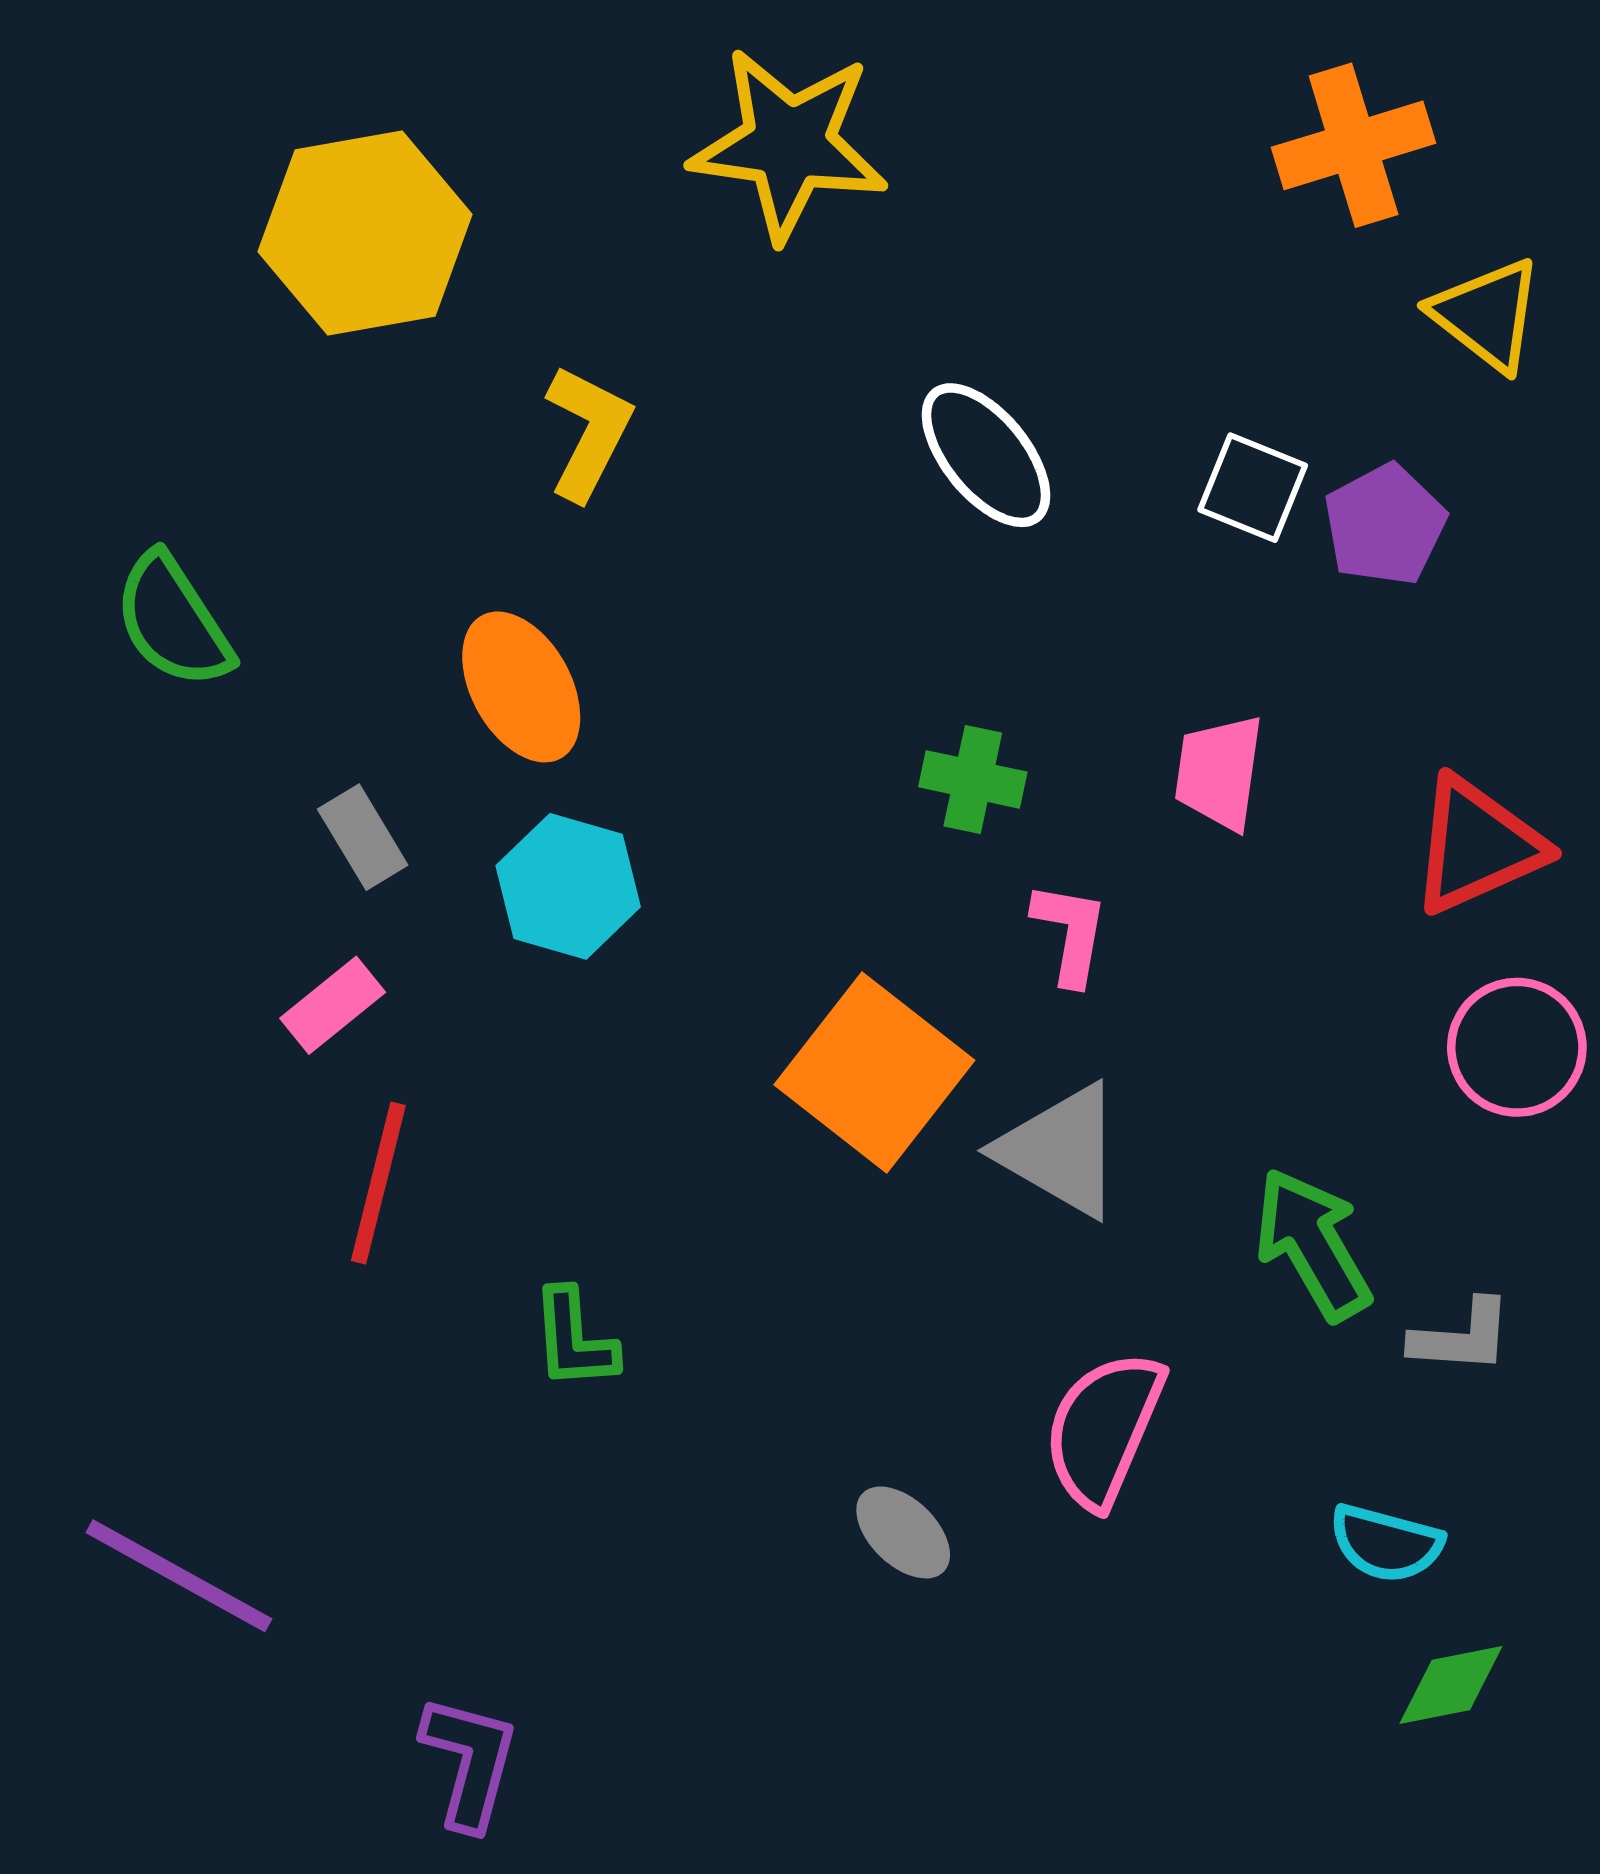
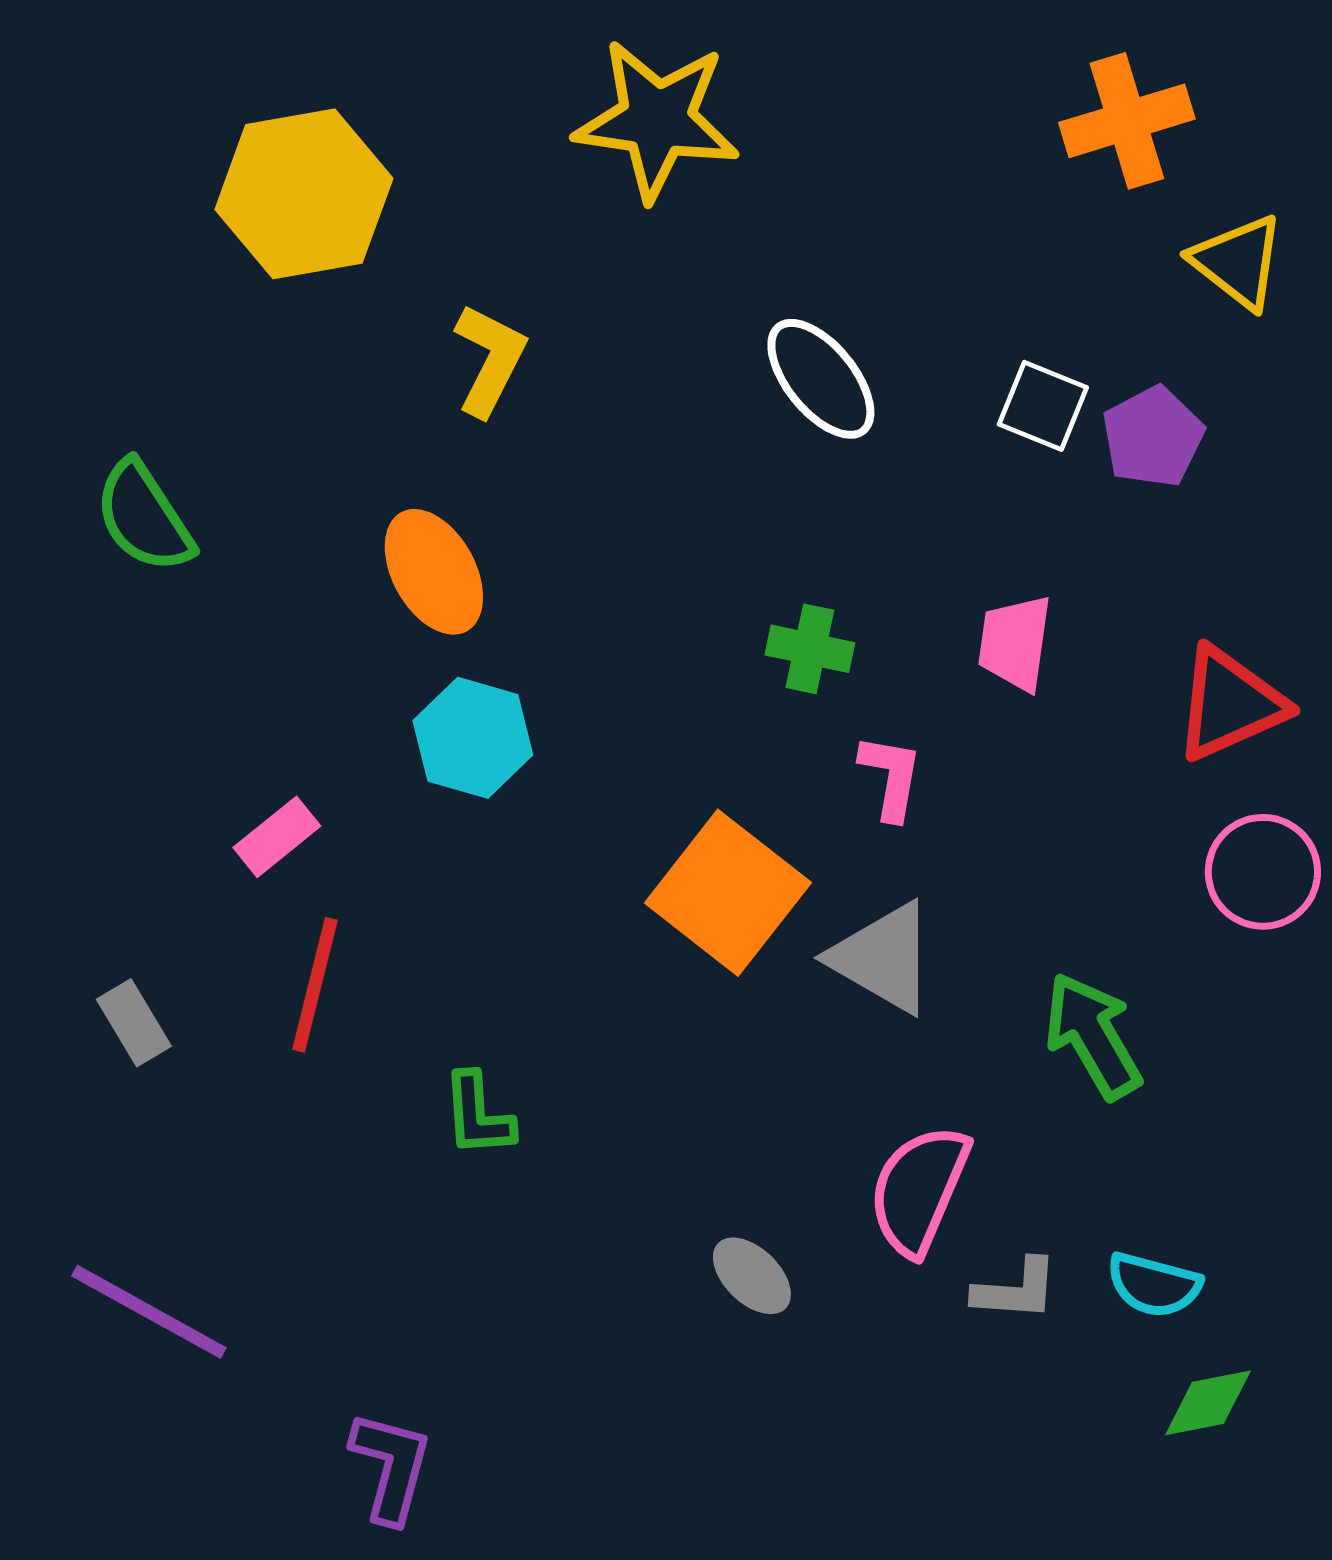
gray rectangle: (363, 837) -> (134, 1023), moved
gray L-shape: (1462, 1337) -> (1016, 1290), moved

